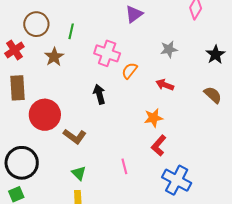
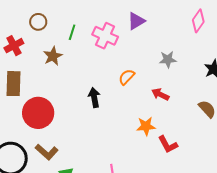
brown circle: (36, 24) -> (38, 22), size x0.7
pink cross: (107, 53) -> (105, 36), moved
brown L-shape: (75, 136) -> (47, 152), moved
red L-shape: (159, 145) -> (168, 144), moved, turned -75

